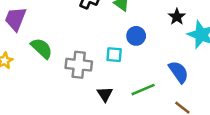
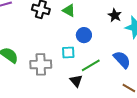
green line: (143, 90) -> (91, 65), moved
black triangle: (105, 94) -> (76, 81), moved

